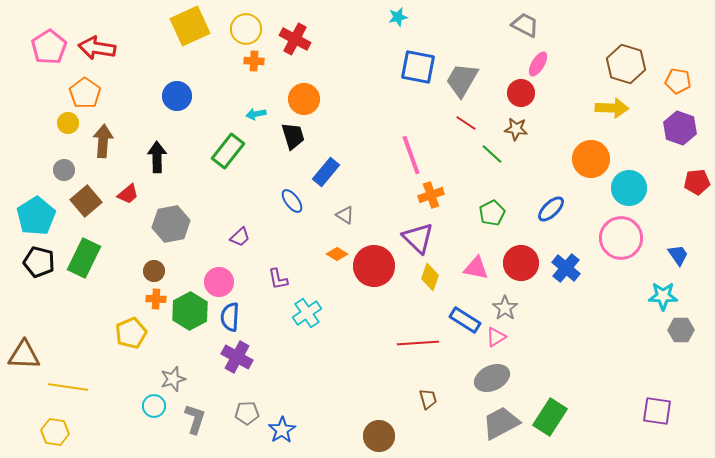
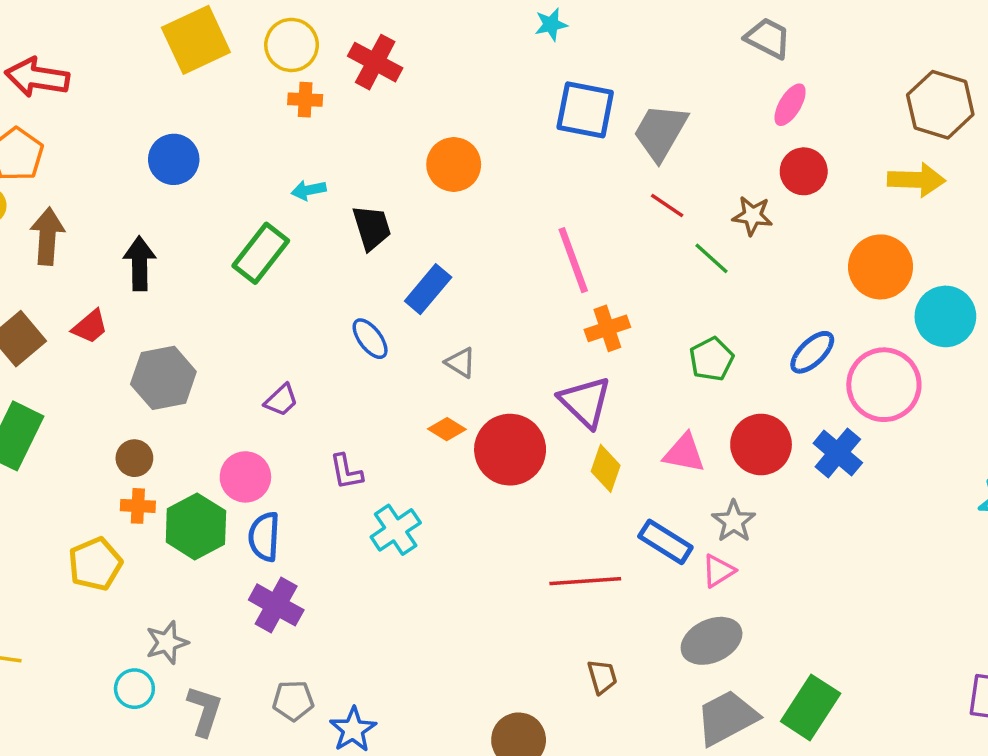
red circle: (521, 93) -> (804, 171), moved
orange circle: (304, 99) -> (454, 164), moved
pink circle: (621, 238) -> (884, 385), moved

